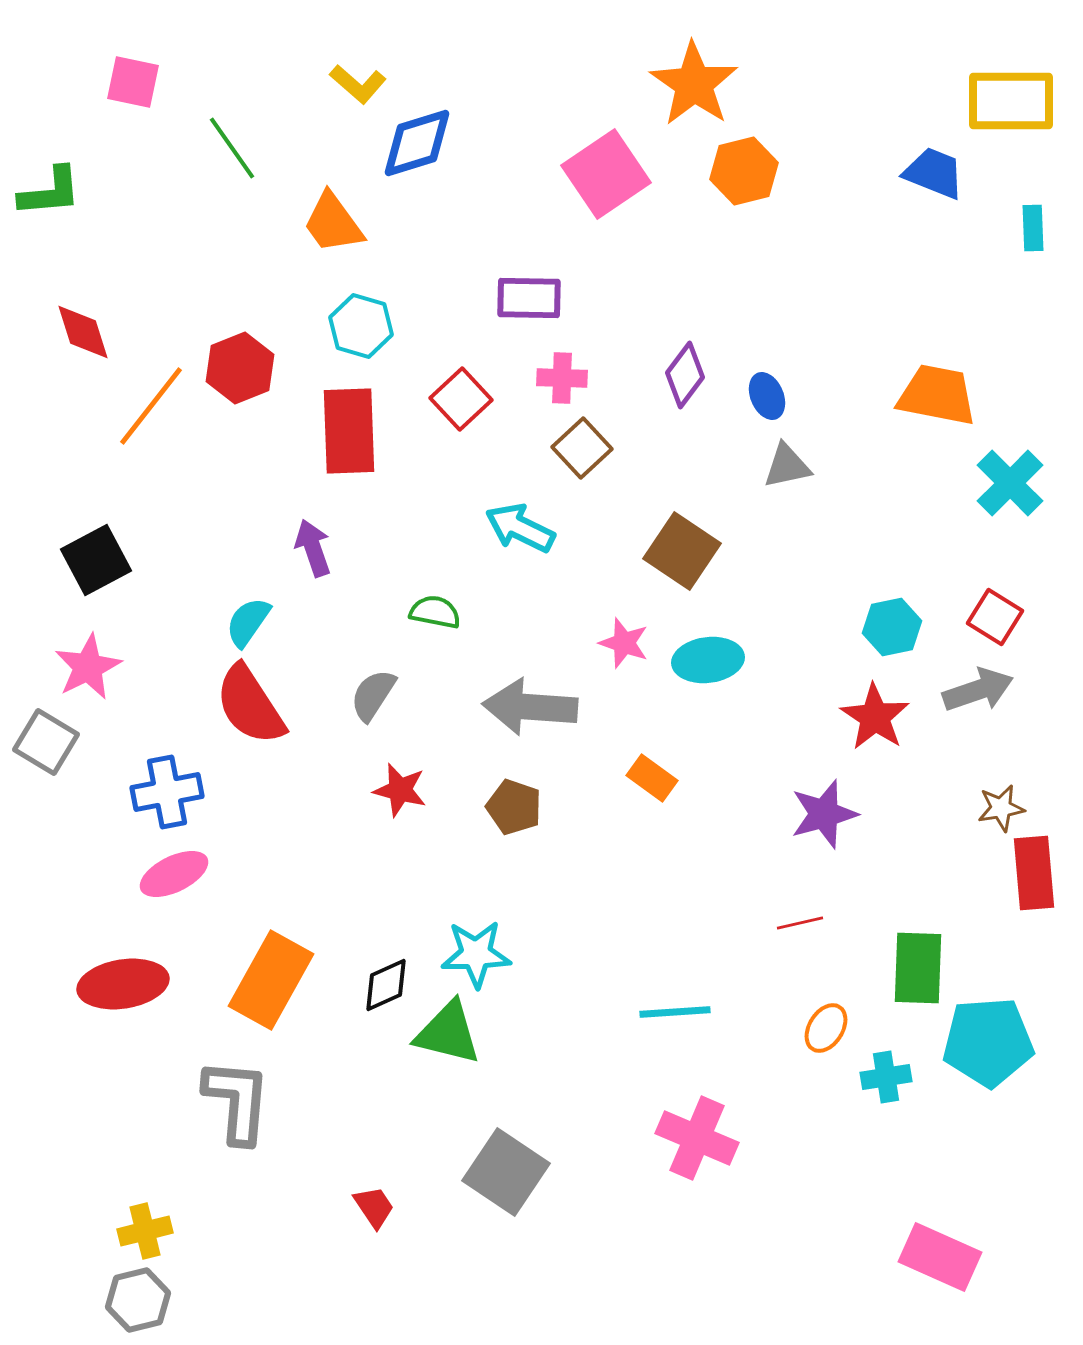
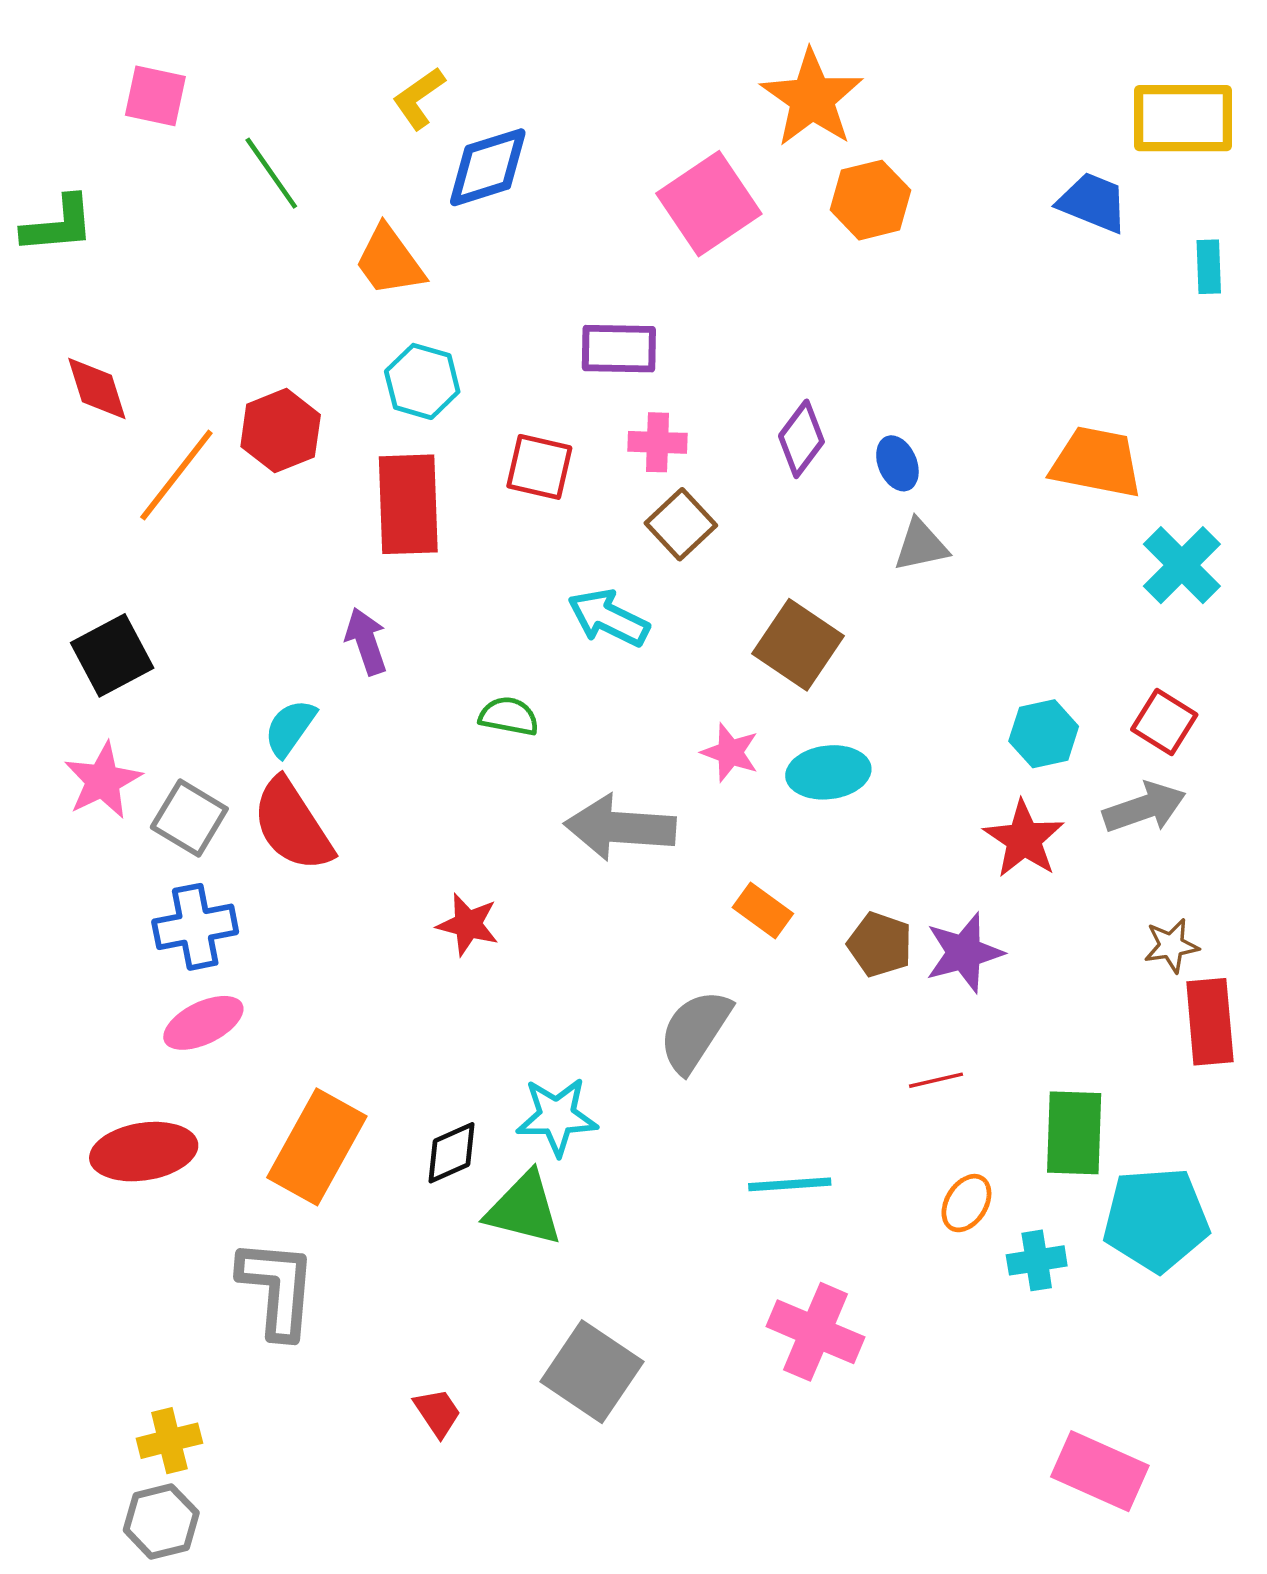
yellow L-shape: (358, 84) -> (419, 98), turned 104
red square: (461, 399) -> (539, 467), turned -34
gray semicircle: (373, 695) -> (695, 1031), moved, size x1.4
gray square: (46, 742) -> (189, 818), moved
brown pentagon: (514, 807) -> (880, 944), moved

